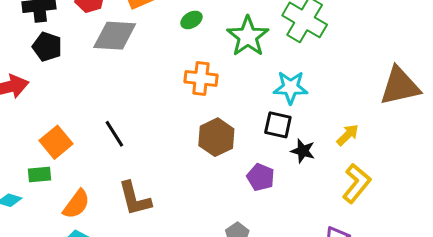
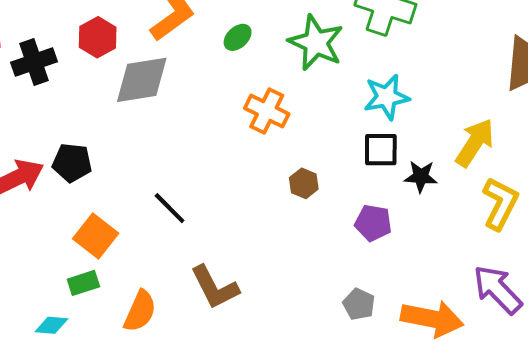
black pentagon: (47, 47) -> (72, 163), moved
orange cross: (201, 78) -> (267, 111), turned 32
yellow arrow: (348, 135) -> (475, 143), size x1.5
brown hexagon: (216, 137) -> (304, 183), size x0.6

